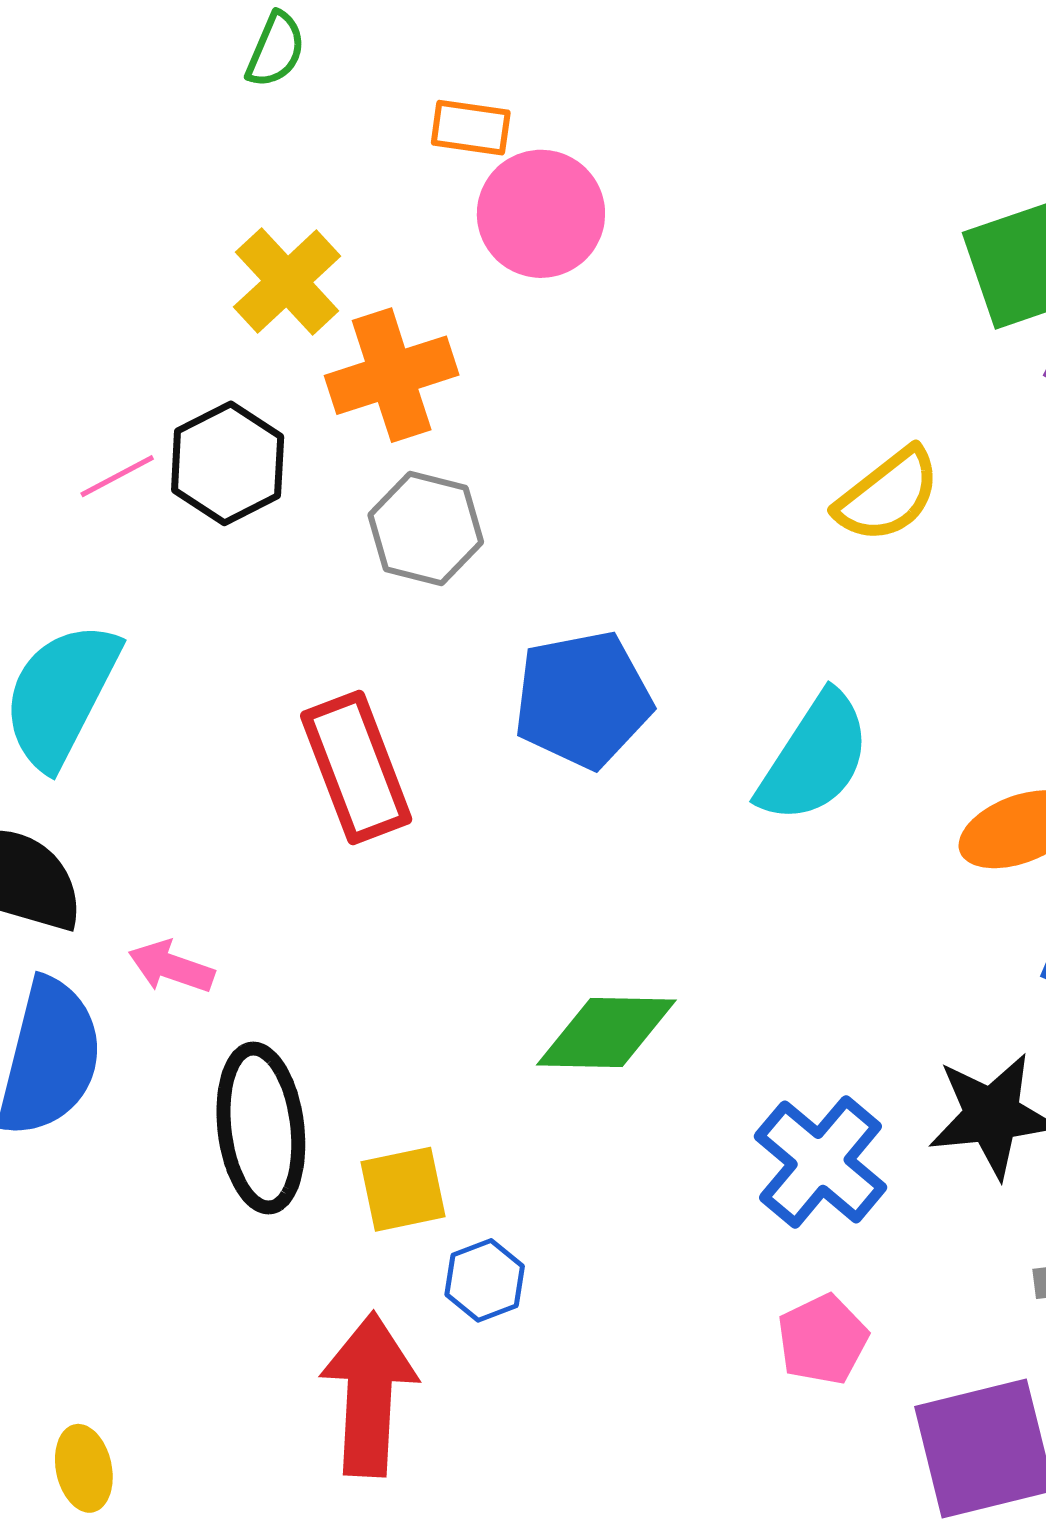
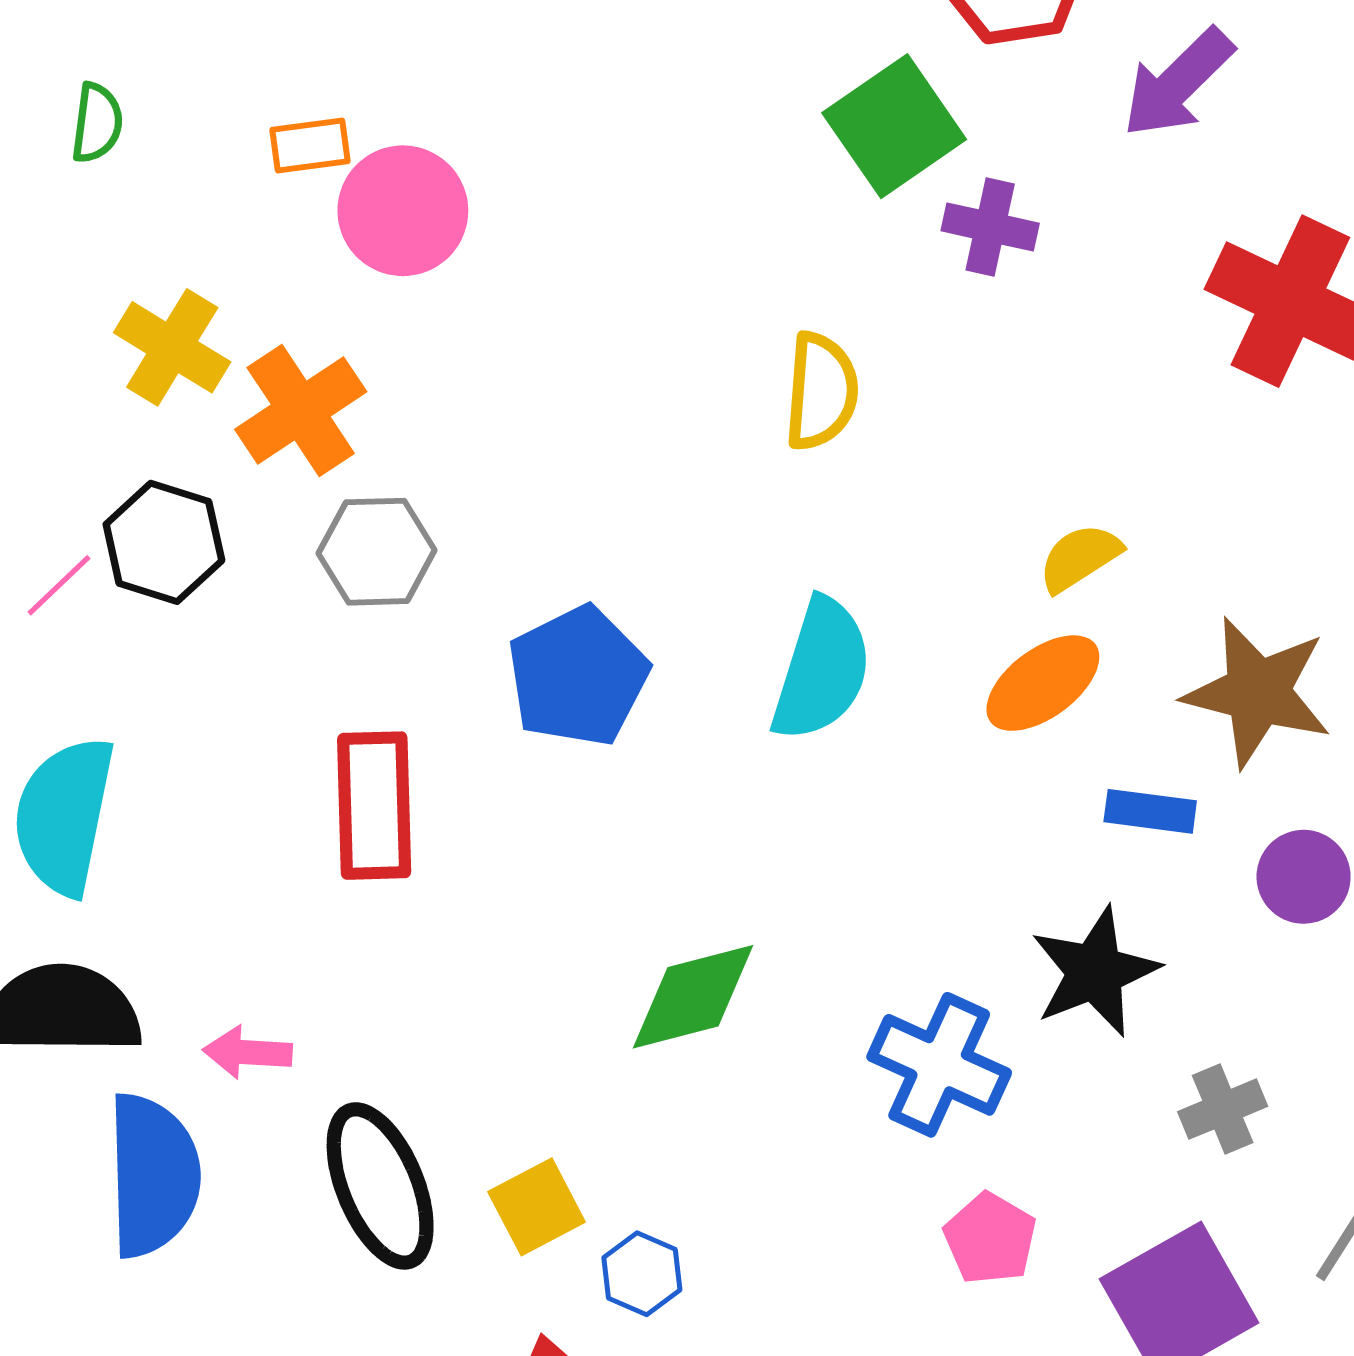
yellow semicircle: (888, 495) -> (821, 391), turned -32
red rectangle: (356, 768) -> (374, 806), turned 35

